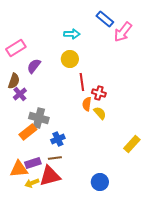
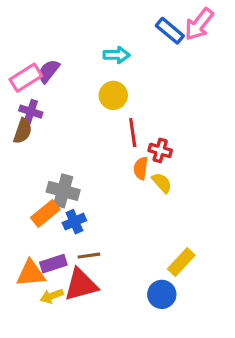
pink arrow: (123, 32) -> (199, 24), moved
purple semicircle: (34, 66) -> (49, 71), moved
purple cross: (20, 94) -> (31, 112), moved, turned -32
blue cross: (58, 139) -> (74, 222), moved
yellow rectangle: (132, 144) -> (181, 262), moved

